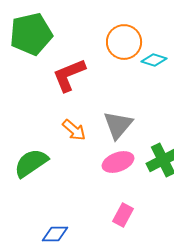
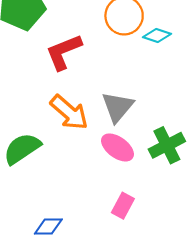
orange arrow: (74, 130) -> (69, 112), size x1.5
pink ellipse: (118, 162) -> (117, 147), turned 56

